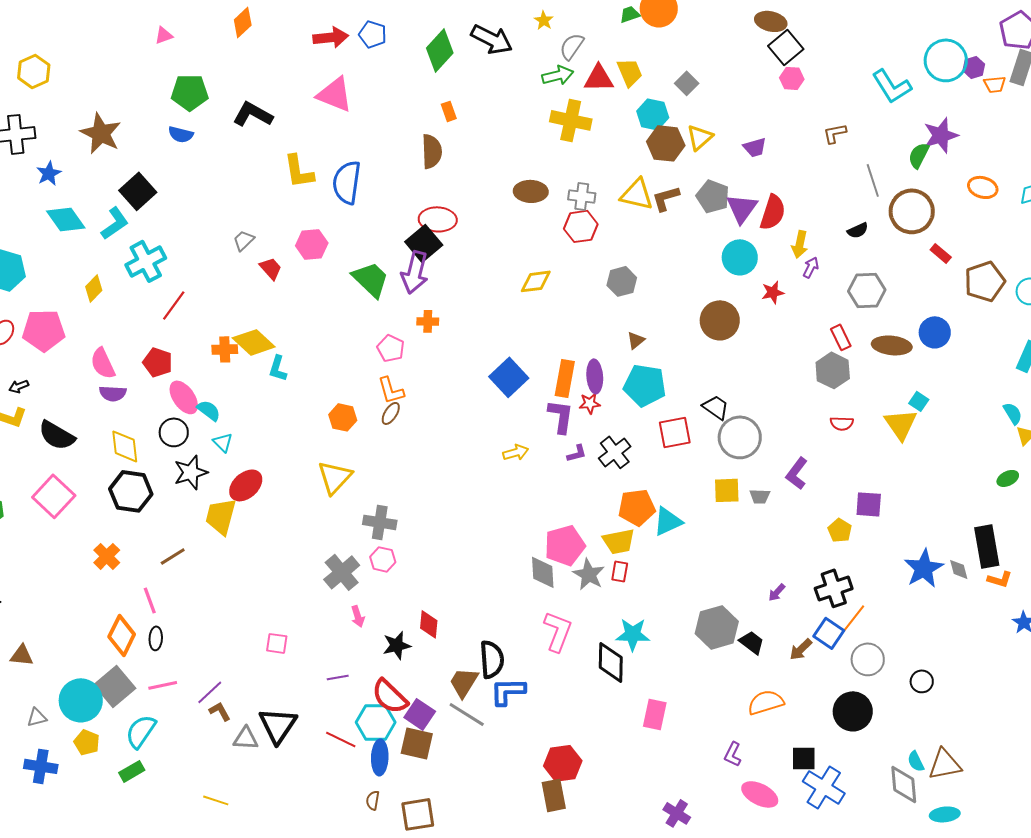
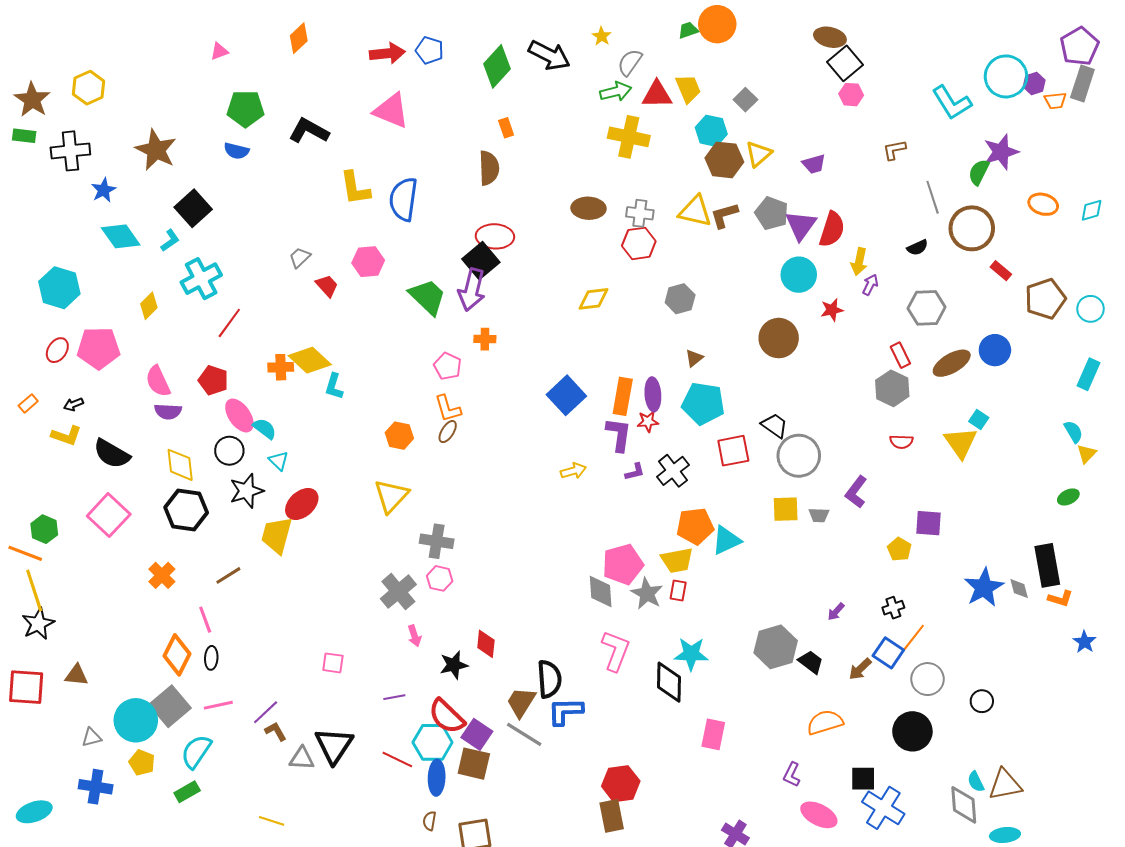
cyan L-shape: (115, 223) -> (170, 240), size x0.7
brown ellipse: (892, 345) -> (952, 363), turned -36
black cross: (834, 588) -> (893, 608), size x0.6

